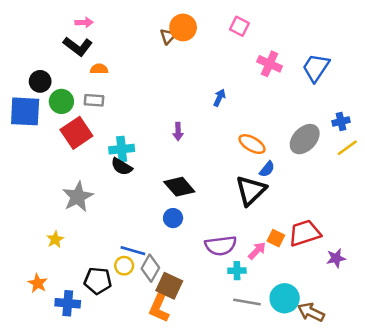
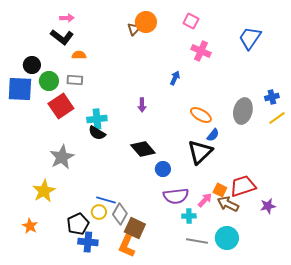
pink cross: (270, 64) -> (201, 51), moved
blue trapezoid: (316, 68) -> (250, 38), moved
gray ellipse: (305, 139) -> (243, 111), turned -30
blue circle: (173, 218) -> (163, 169), moved
yellow star: (55, 239) -> (44, 191), size x1.6
black pentagon: (98, 281) -> (78, 224), turned -30
blue cross: (68, 303) -> (88, 242), moved
brown arrow: (311, 312) -> (228, 204), moved

